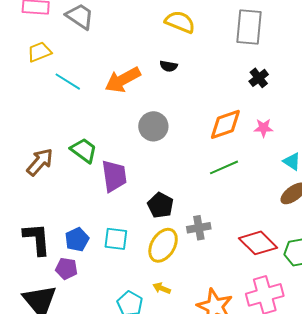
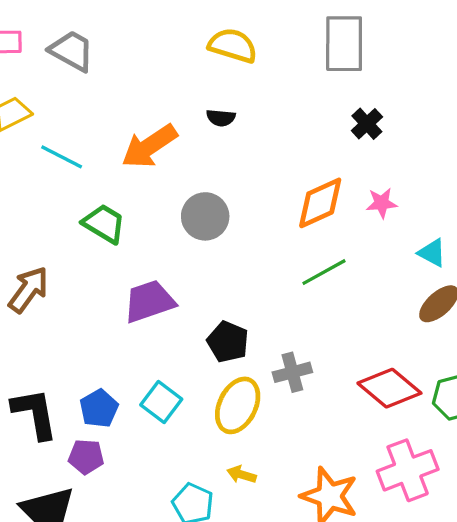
green trapezoid: (84, 150) -> (104, 224), moved
purple trapezoid: (114, 176) -> (149, 301), turned -96
cyan square: (116, 239) -> (161, 402), turned 35

